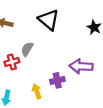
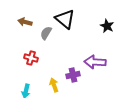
gray semicircle: (27, 49) -> (46, 33), moved
red cross: (12, 62) -> (31, 58), turned 32

